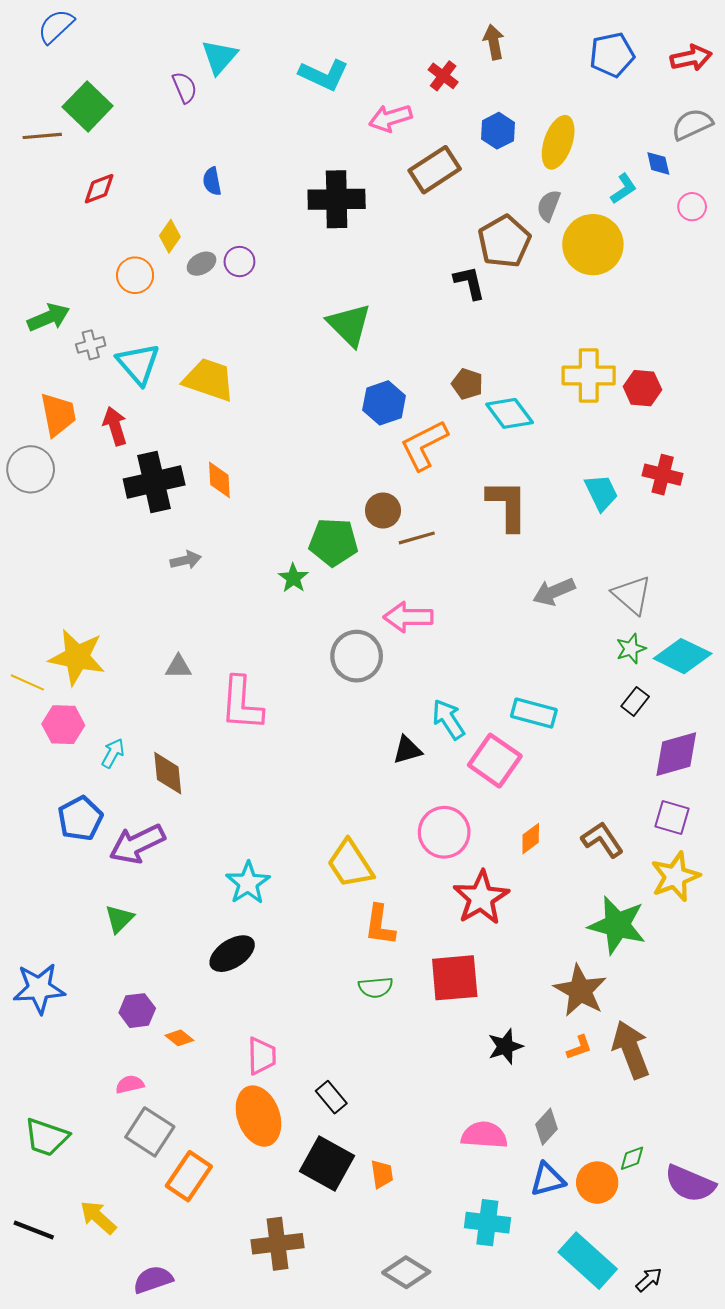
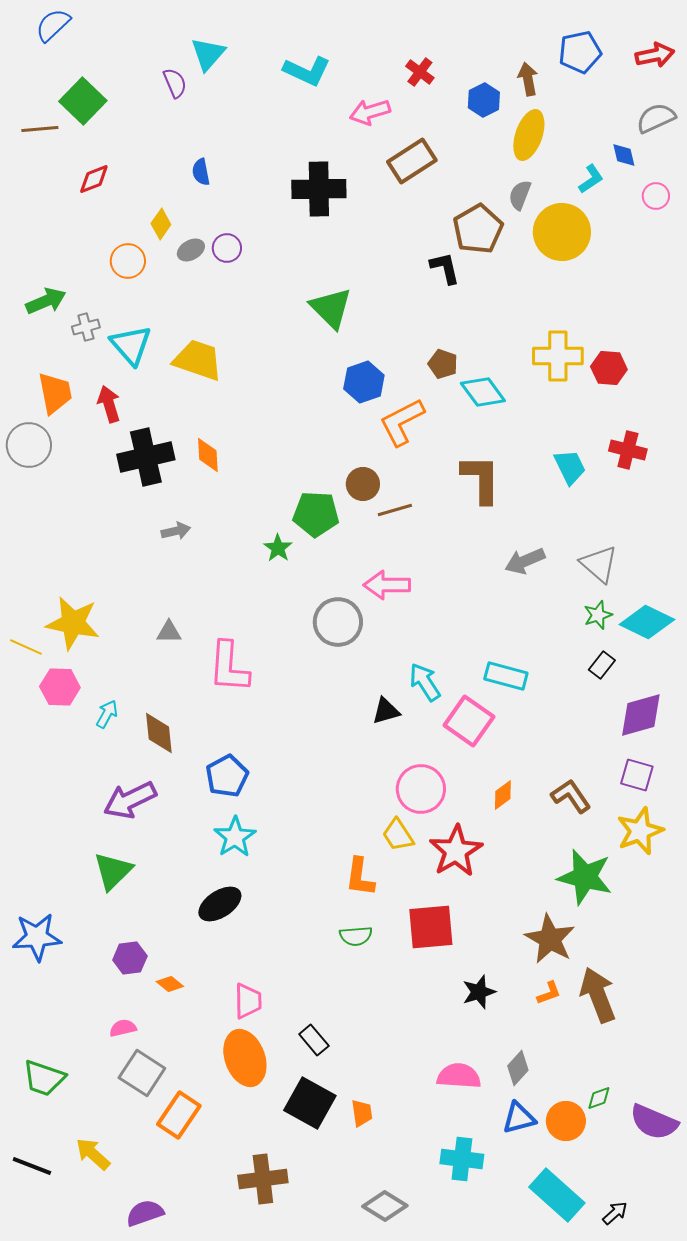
brown arrow: (494, 42) -> (528, 79), moved
blue hexagon: (498, 131) -> (484, 100), moved
blue pentagon: (80, 819) -> (227, 776), moved
yellow trapezoid: (350, 864) -> (398, 835), moved, size x0.7
green triangle: (119, 919) -> (113, 871), size x1.4

